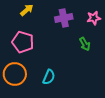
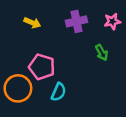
yellow arrow: (27, 10) -> (32, 23), moved, turned 64
pink pentagon: (23, 42) -> (42, 67), moved

